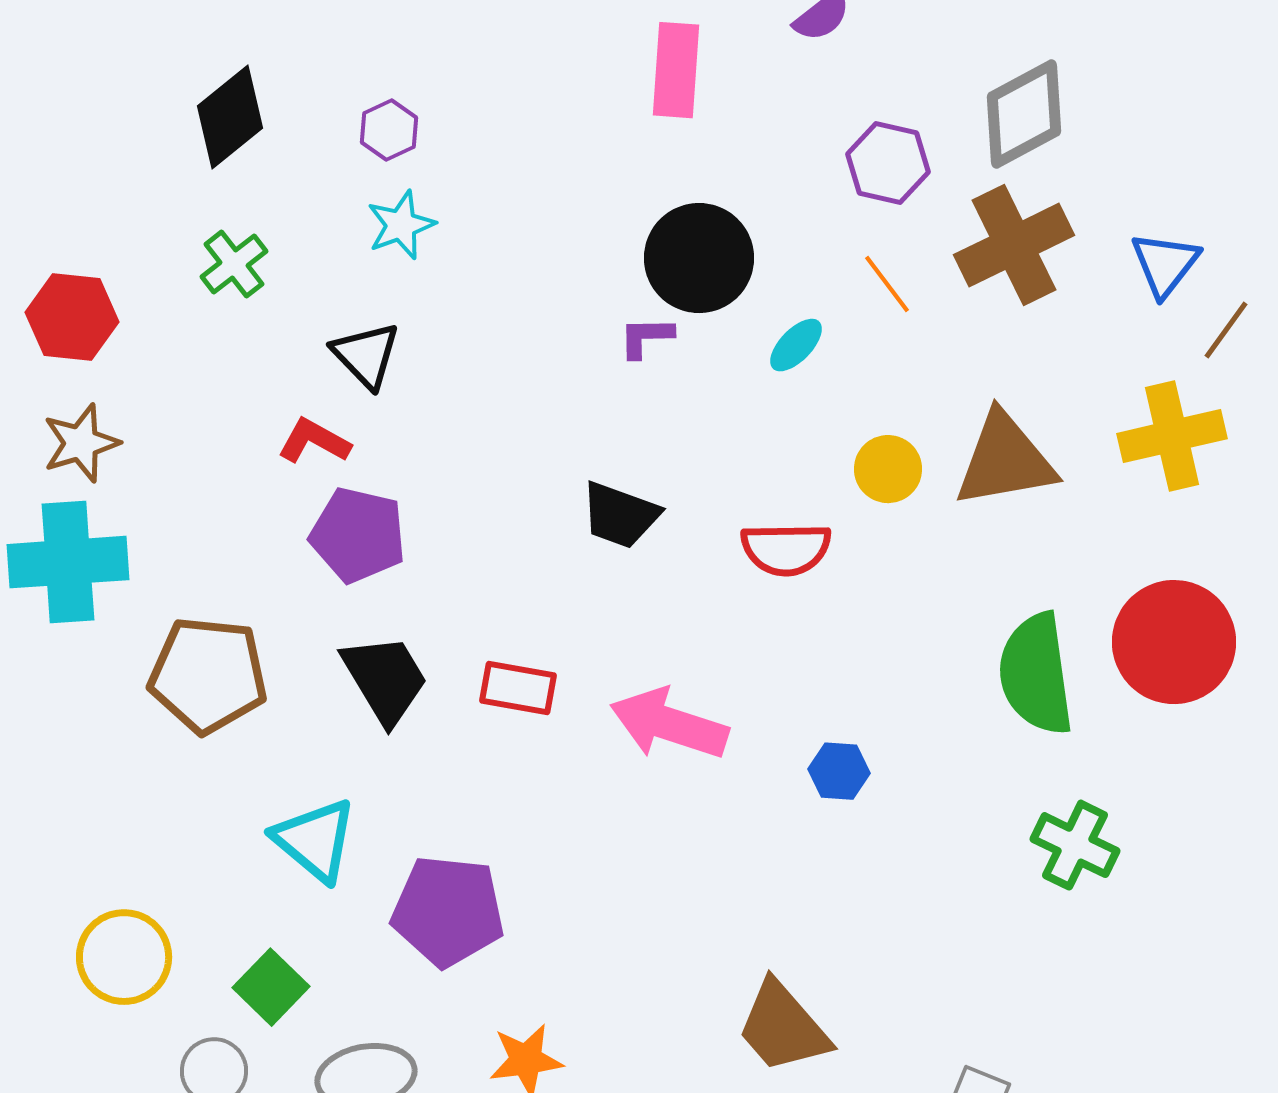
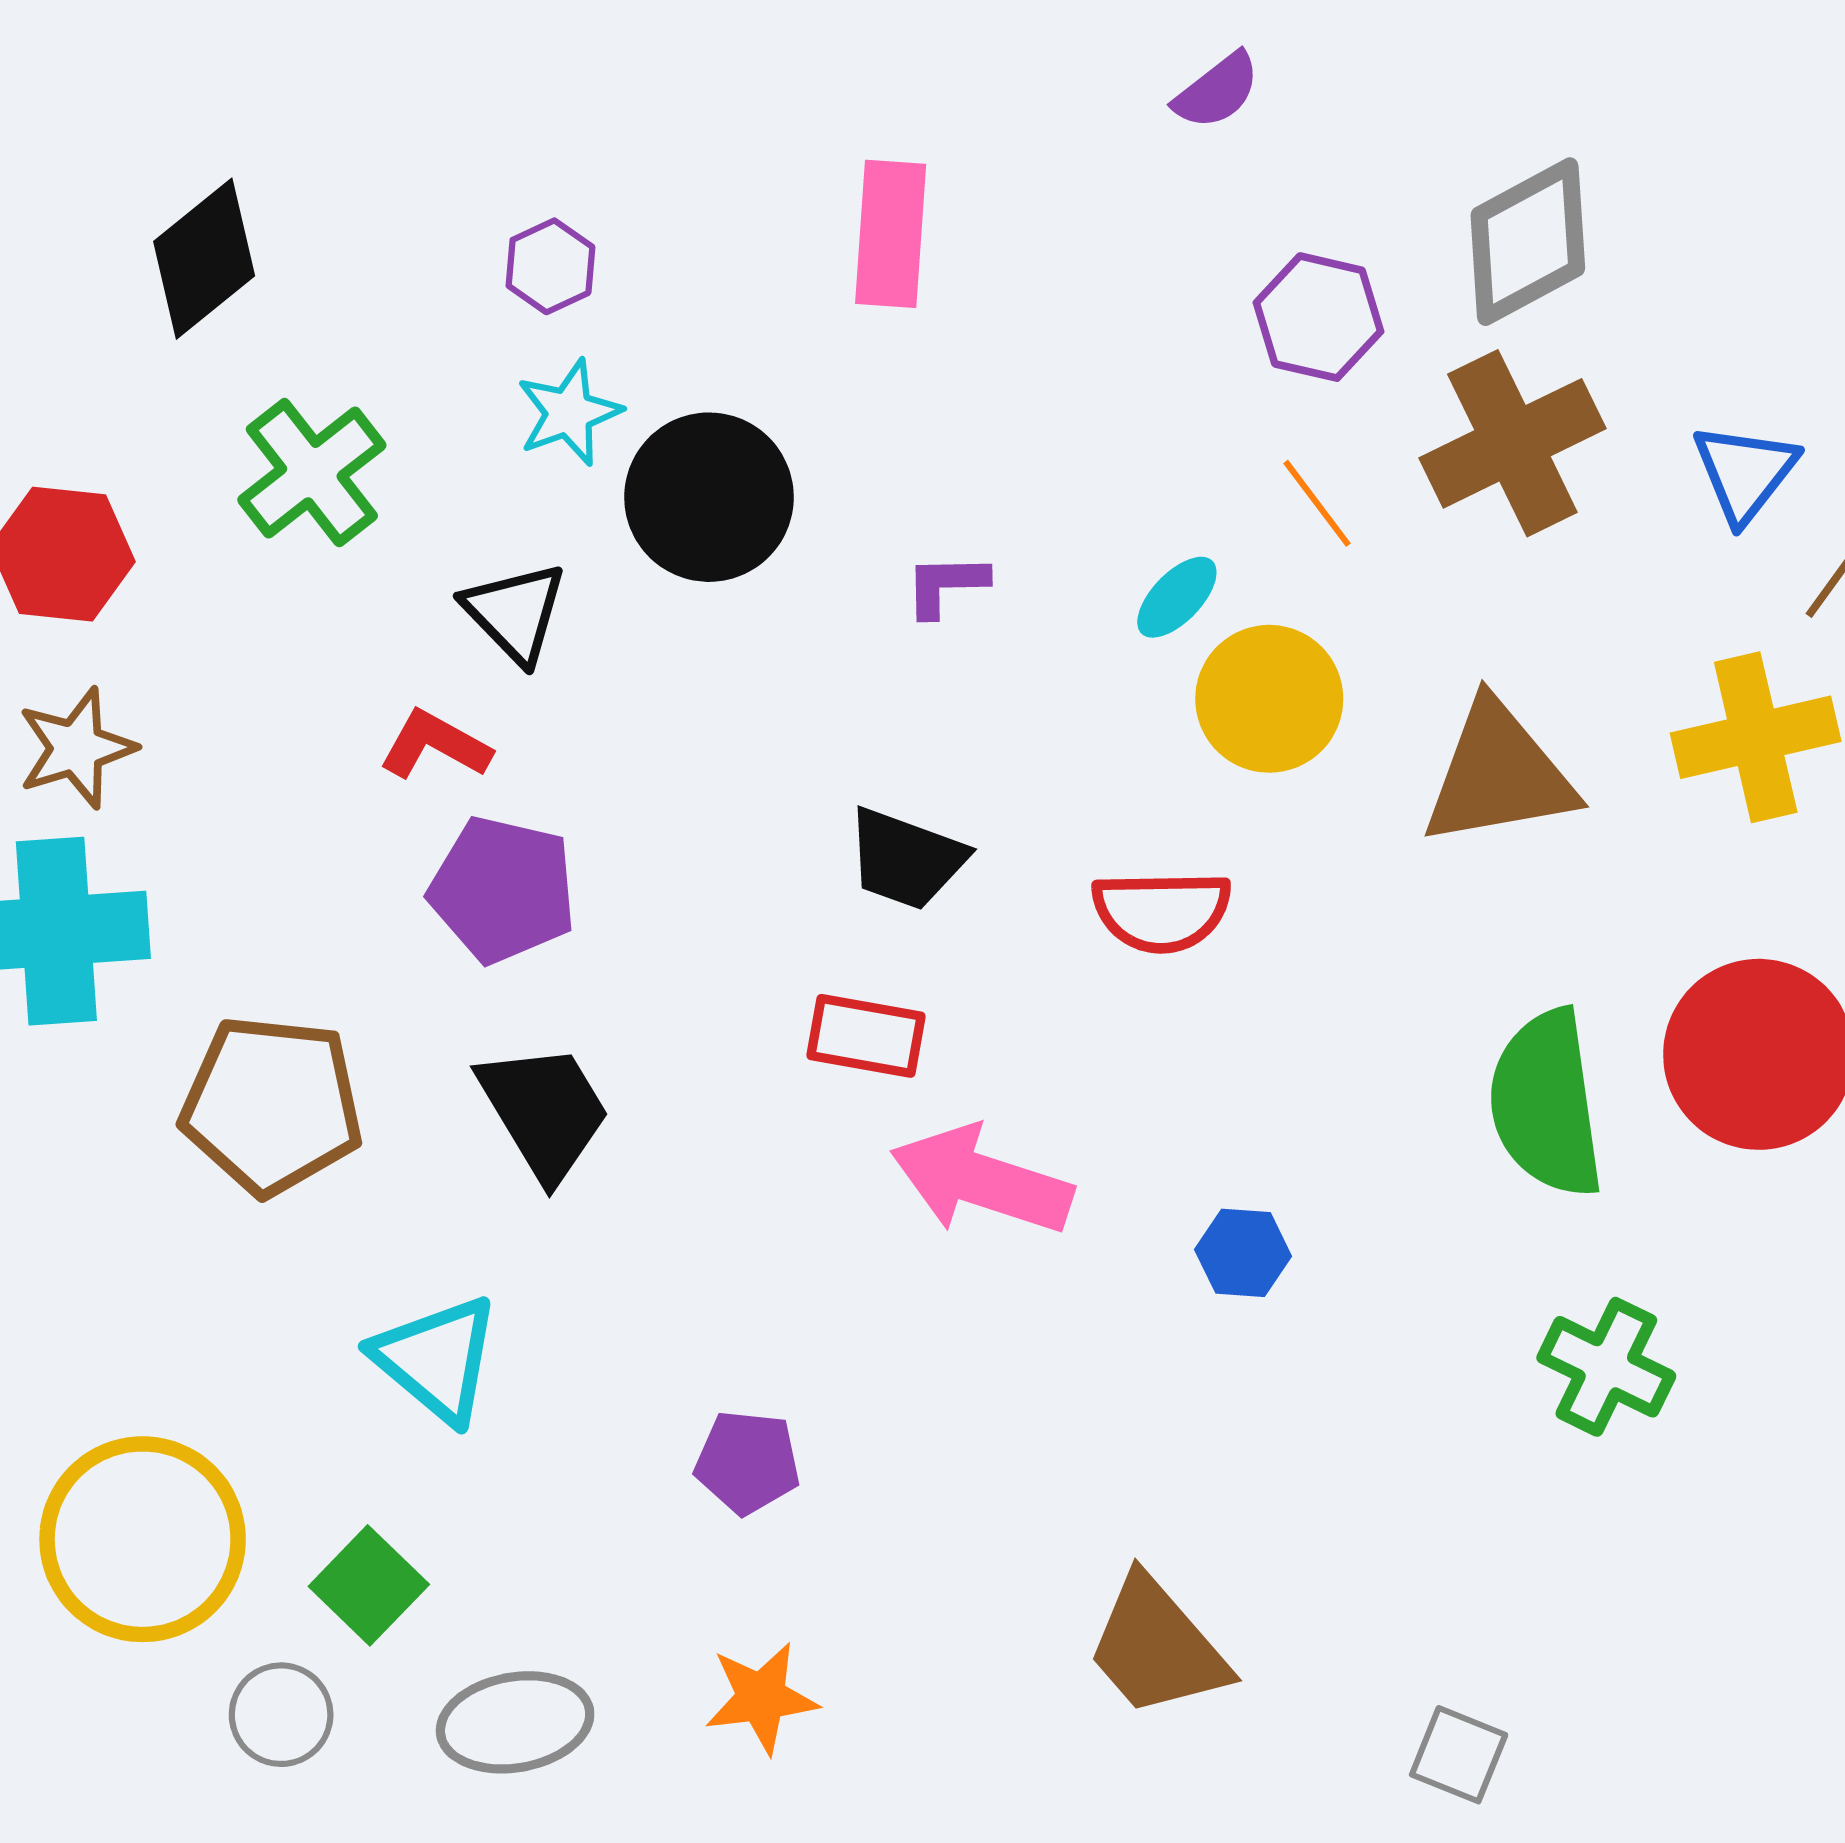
pink rectangle: (676, 70) -> (891, 234), moved
black diamond: (230, 117) -> (204, 259), moved
black circle: (699, 258) -> (709, 497), moved
green cross: (234, 264) -> (312, 473), size x1.4
yellow circle: (888, 469) -> (1269, 699), moved, size x1.4
red rectangle: (518, 688) -> (866, 1036), moved
purple pentagon: (448, 911) -> (747, 1462), moved, size x0.6
yellow circle: (124, 957) -> (143, 1539), size x1.4

